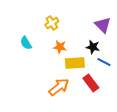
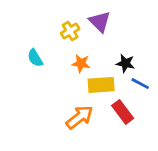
purple triangle: (103, 25) -> (100, 22), moved

